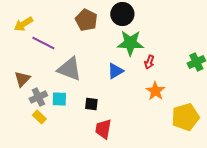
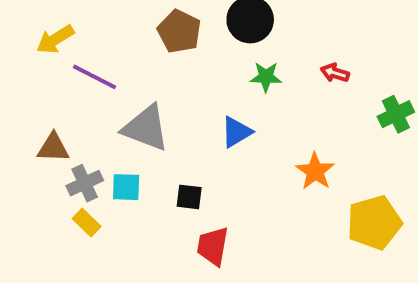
green star: (130, 43) -> (266, 77), size x0.6
red arrow: (149, 62) -> (335, 73), moved, turned 88
brown triangle: (22, 79) -> (53, 148), turned 48

